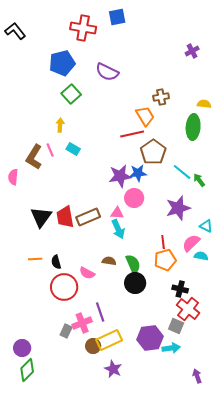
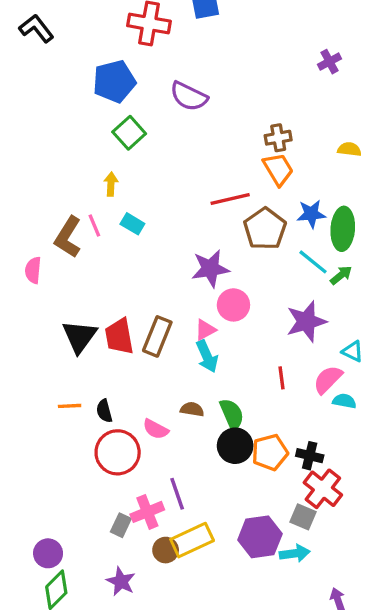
orange trapezoid: (145, 116) -> (278, 169), moved
green ellipse: (193, 127) -> (343, 229), moved
blue star: (138, 173) -> (311, 214), moved
green arrow: (199, 180) -> (341, 275), turned 88
pink triangle: (117, 213) -> (205, 330), turned -32
brown rectangle: (88, 217) -> (157, 336), turned -45
orange pentagon: (165, 260) -> (270, 452), moved
purple star: (113, 369) -> (121, 581), moved

